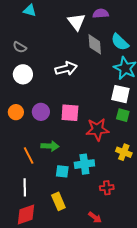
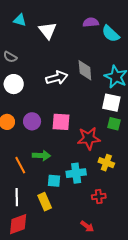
white triangle: (76, 22) -> (48, 31), moved
cyan semicircle: (120, 42) -> (111, 34), moved
gray diamond: (95, 44) -> (85, 70), moved
yellow cross: (124, 152) -> (106, 163), moved
yellow rectangle: (58, 201) -> (45, 202), moved

